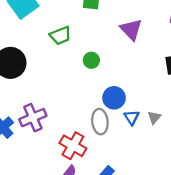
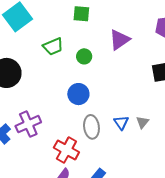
purple triangle: (131, 29) -> (119, 40), turned 40
green circle: (91, 60) -> (84, 56), moved
blue circle: (114, 98) -> (78, 94), moved

